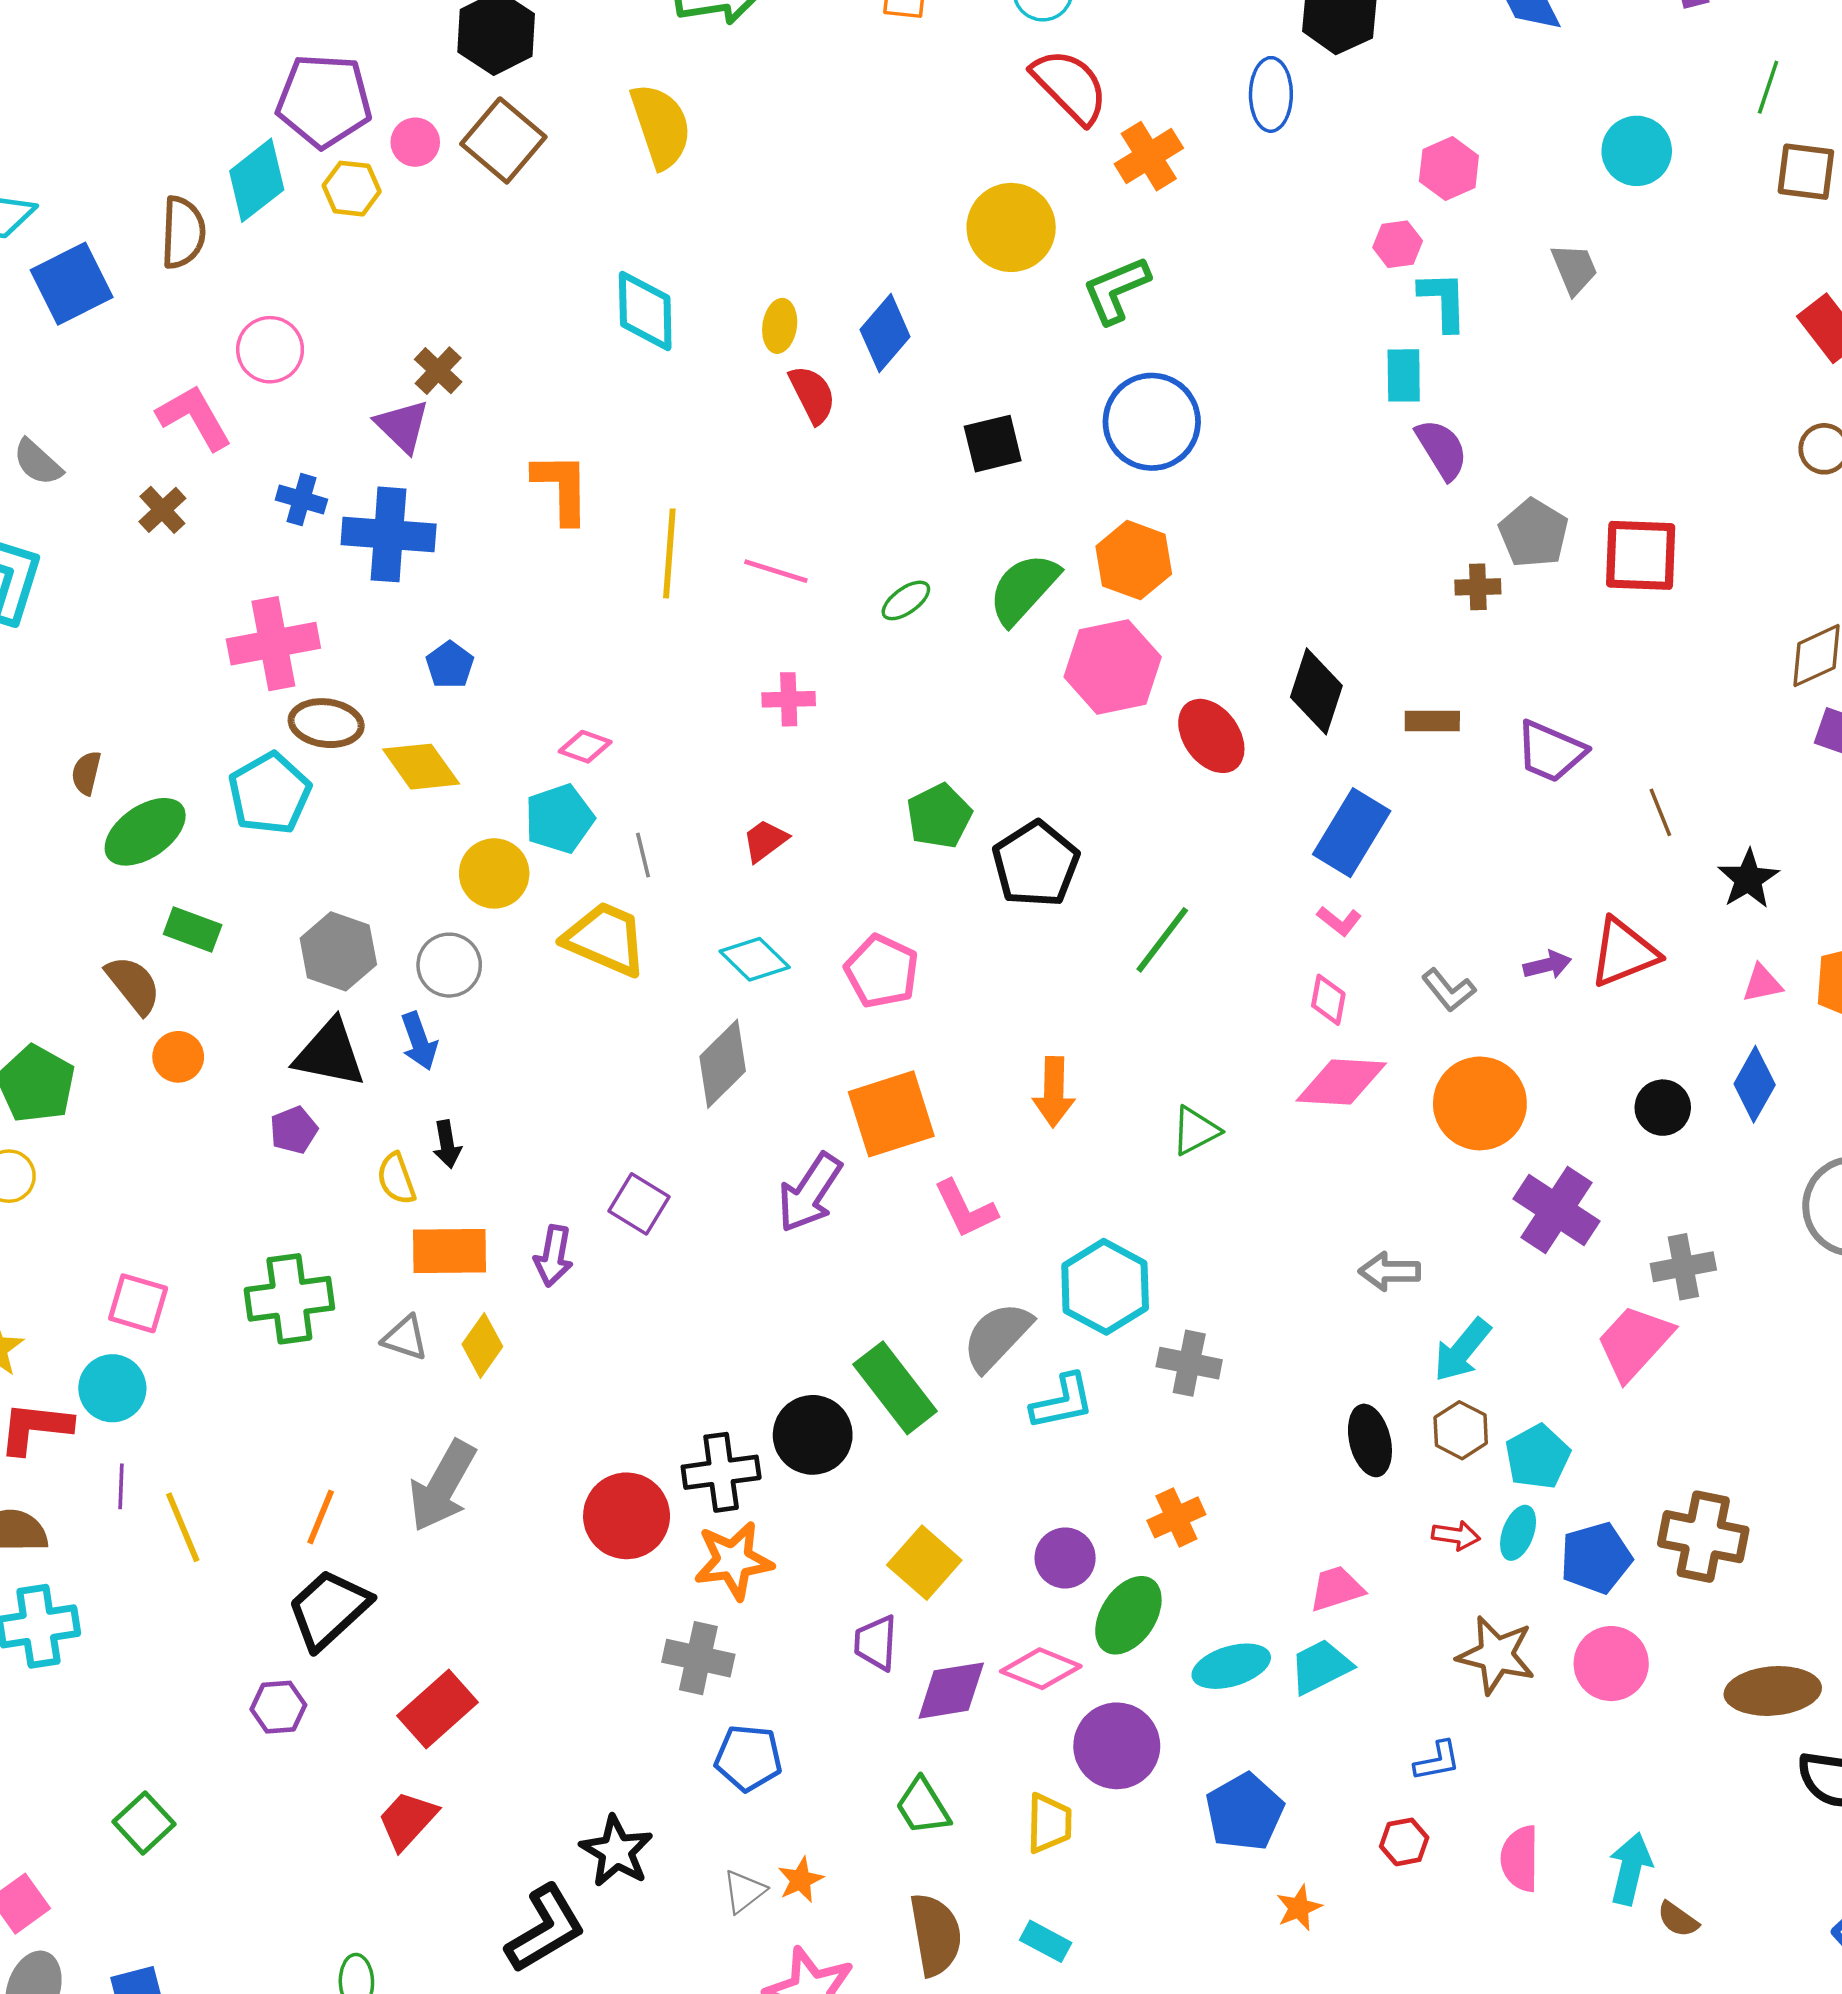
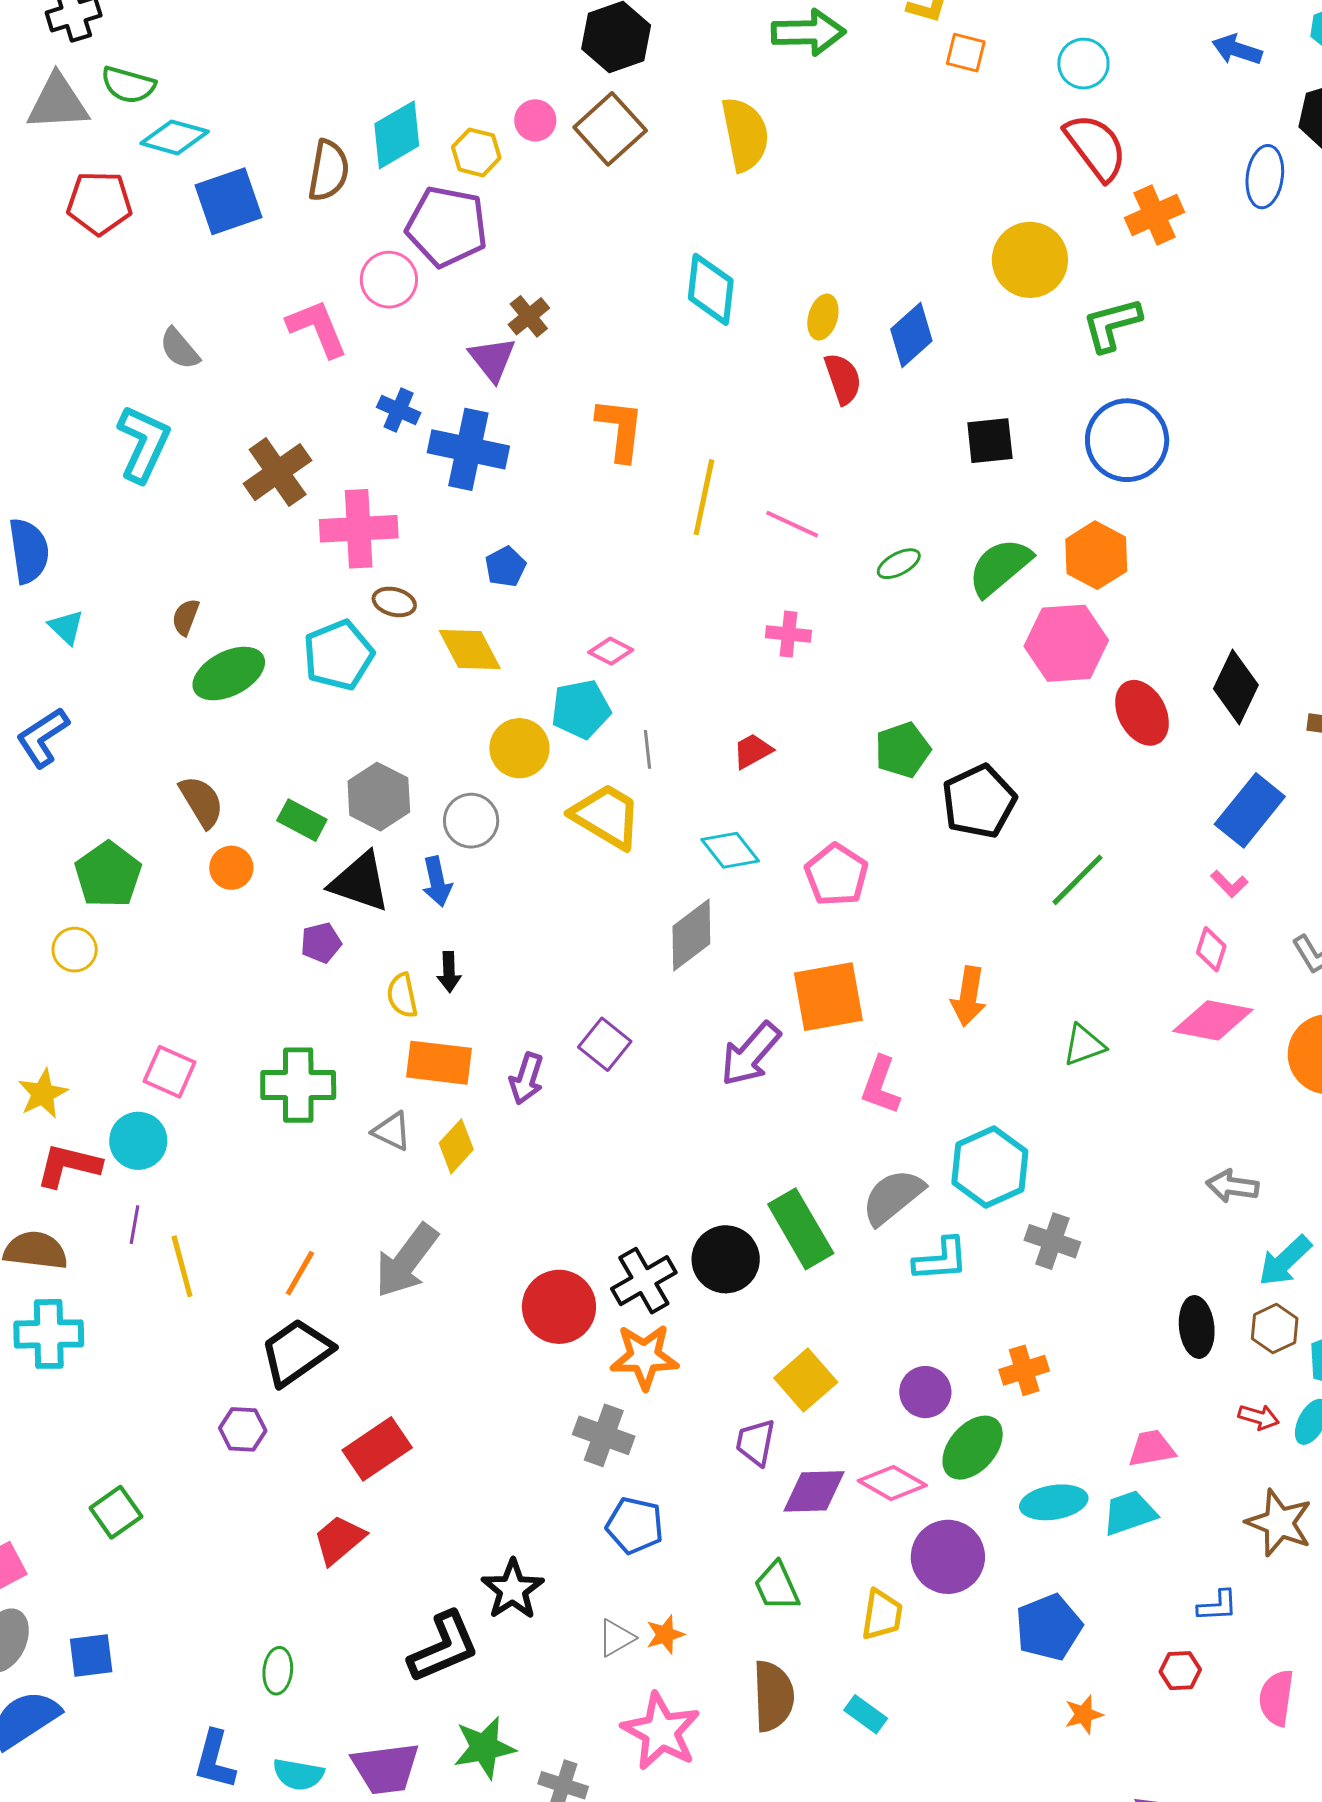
purple pentagon: (324, 101) -> (447, 227), moved
brown cross: (162, 510) -> (278, 472), moved, size x1.6
brown ellipse: (326, 723) -> (394, 602), size x0.7
green rectangle: (193, 929) -> (302, 820), moved
pink L-shape: (965, 1209) -> (880, 1085), turned 38
black cross: (721, 1472) -> (644, 1281), turned -30

